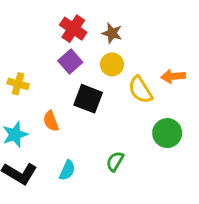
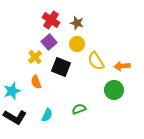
orange arrow: (173, 76) -> (122, 66), moved
yellow cross: (18, 84) -> (35, 57), moved, turned 32
green semicircle: (115, 161) -> (79, 109), turned 40

